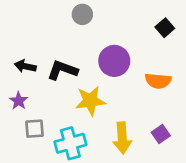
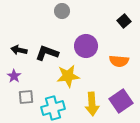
purple square: (161, 134) -> (121, 101), size x1.6

